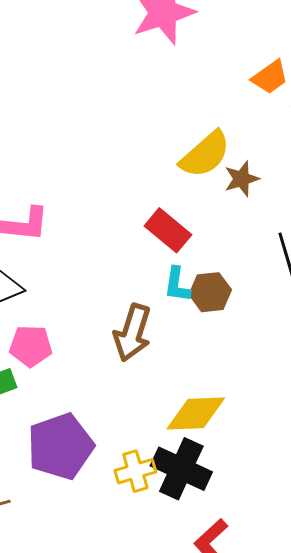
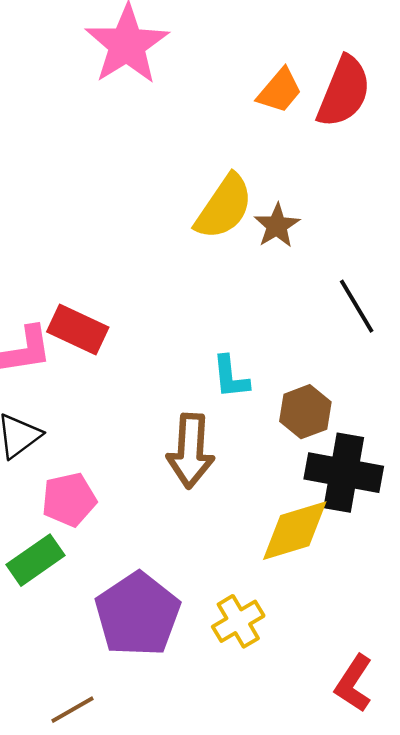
red rectangle: (168, 230) -> (78, 330), moved
brown hexagon: (210, 292) -> (305, 412), moved
black cross: (181, 469) -> (344, 473), moved

